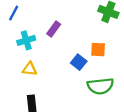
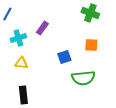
orange square: (98, 50) -> (91, 45), moved
blue square: (79, 62) -> (64, 57), turned 32

